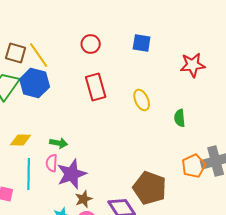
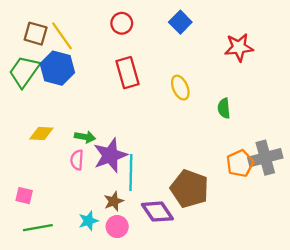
blue square: (142, 43) -> (180, 22), turned 36
cyan line: (29, 174) -> (131, 173), moved
purple star: (72, 174) -> (110, 155), moved

